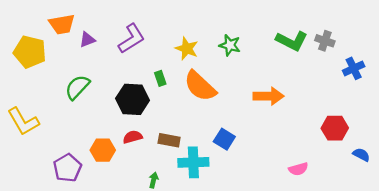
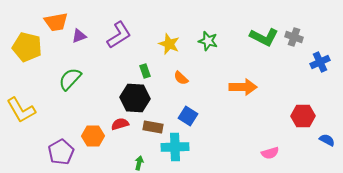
orange semicircle: (200, 86) -> (181, 78), size x0.5
black hexagon: (133, 99) -> (135, 98), moved
blue square: (224, 139) -> (188, 116), moved

